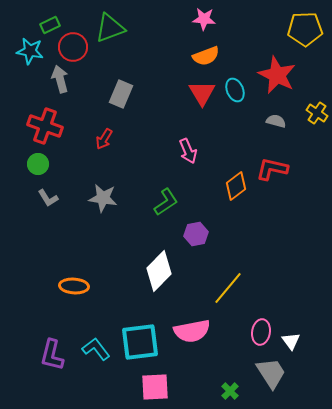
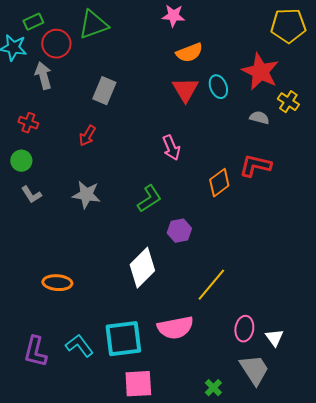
pink star: (204, 19) -> (173, 16), moved
yellow cross: (317, 113) -> (288, 102), moved
red cross: (45, 126) -> (28, 123), size x0.6

